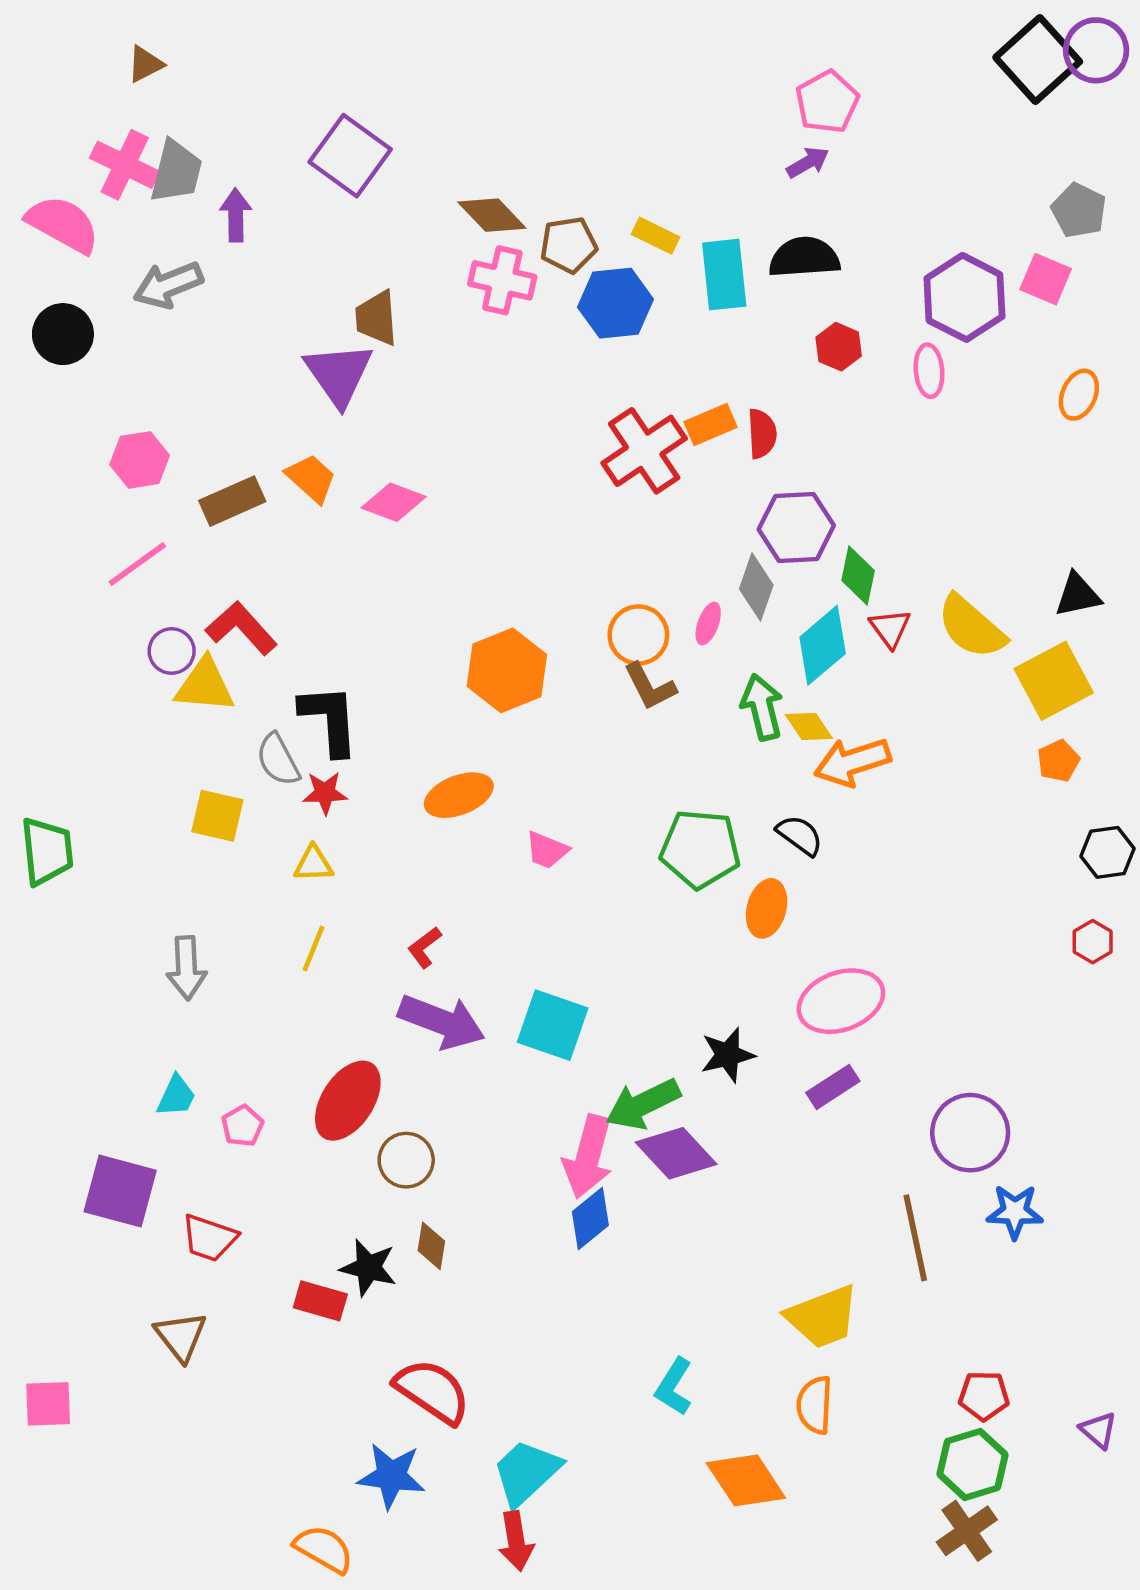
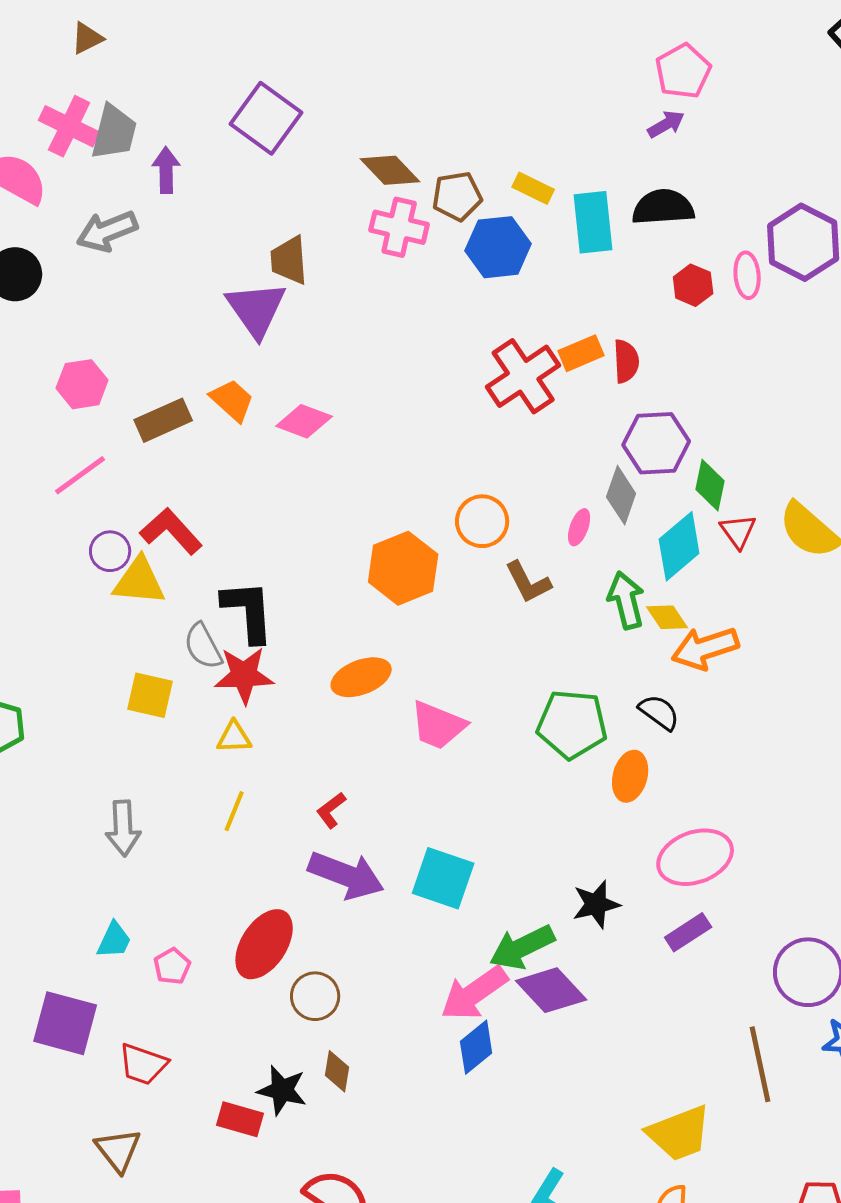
pink ellipse: (929, 371) -> (747, 275), moved
orange circle: (638, 635) -> (482, 521), moved
red star: (325, 793) -> (244, 675), size x1.5
pink trapezoid: (547, 850) -> (438, 725), size x1.5
pink arrow: (588, 1157) -> (474, 993), turned 40

